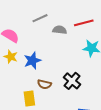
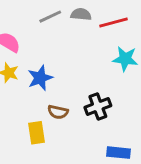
gray semicircle: (60, 30) -> (81, 14), moved
black cross: (72, 81) -> (98, 106), turned 30

